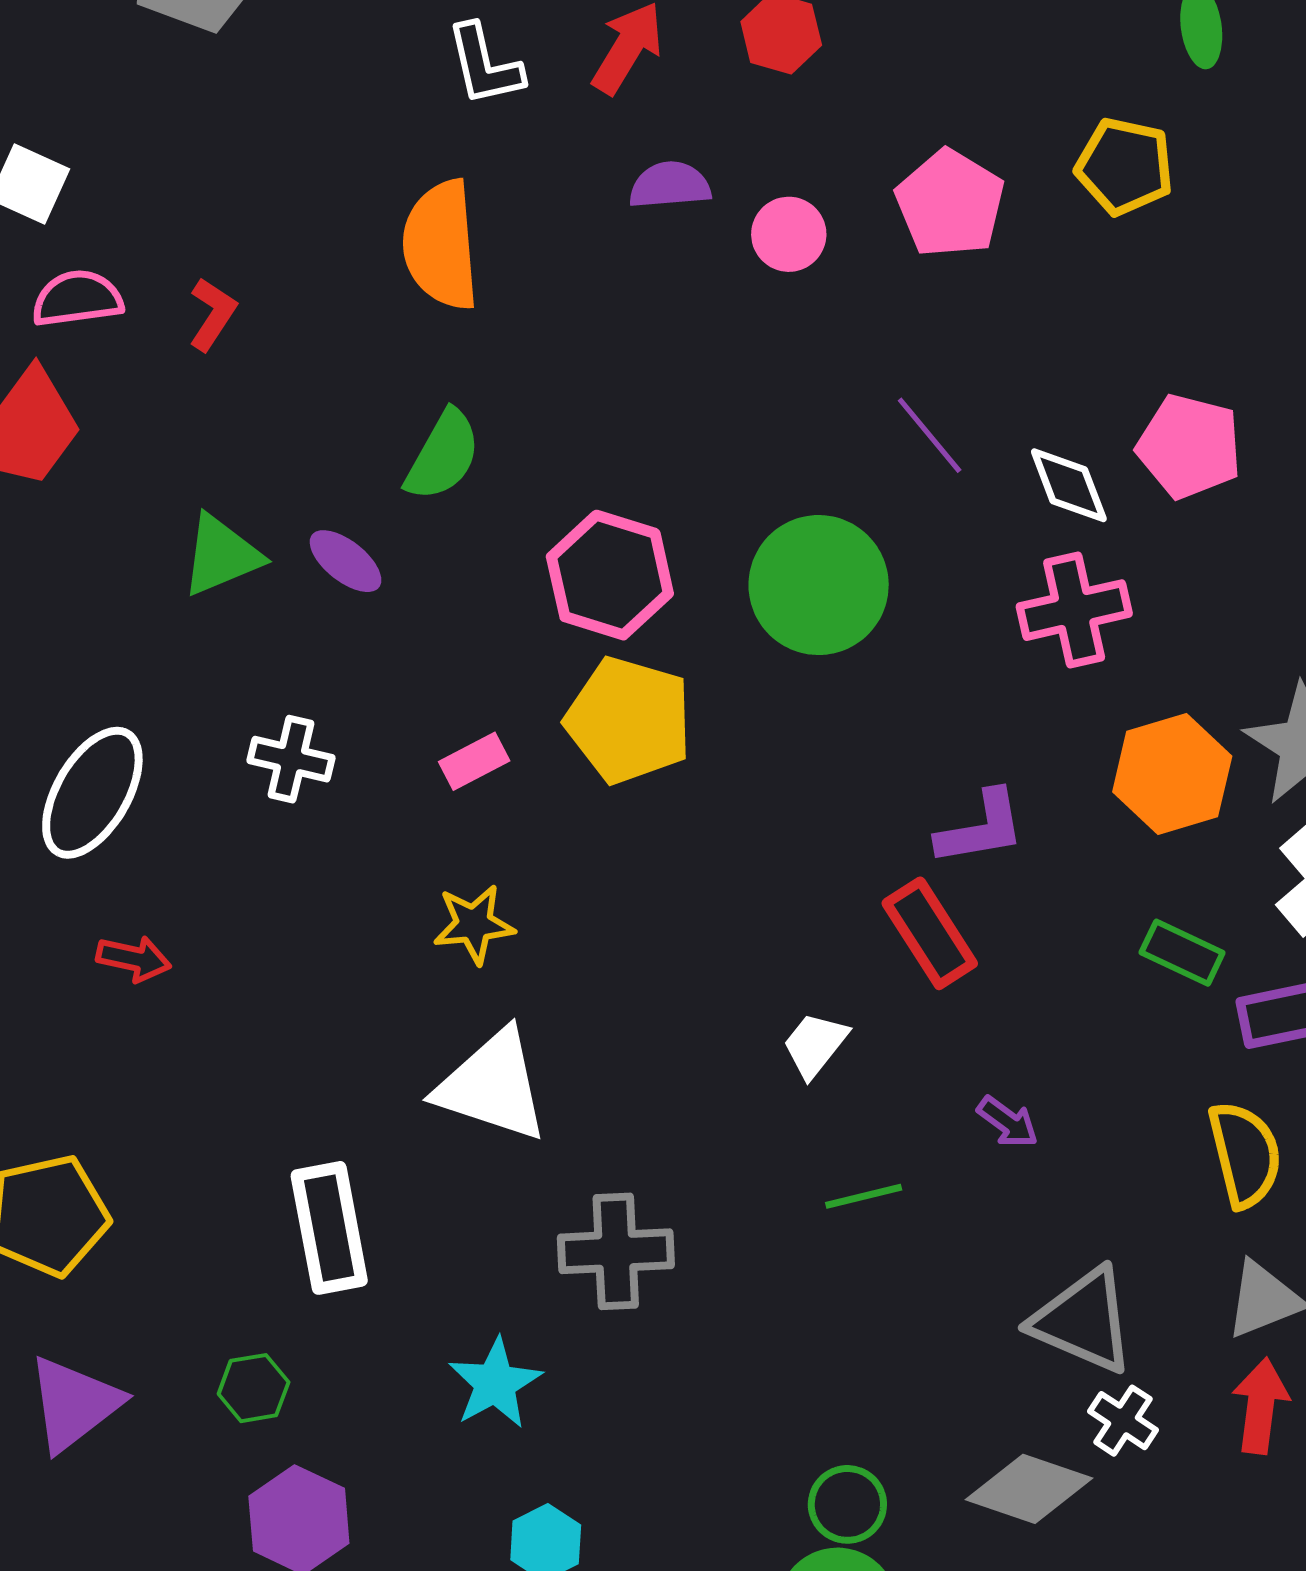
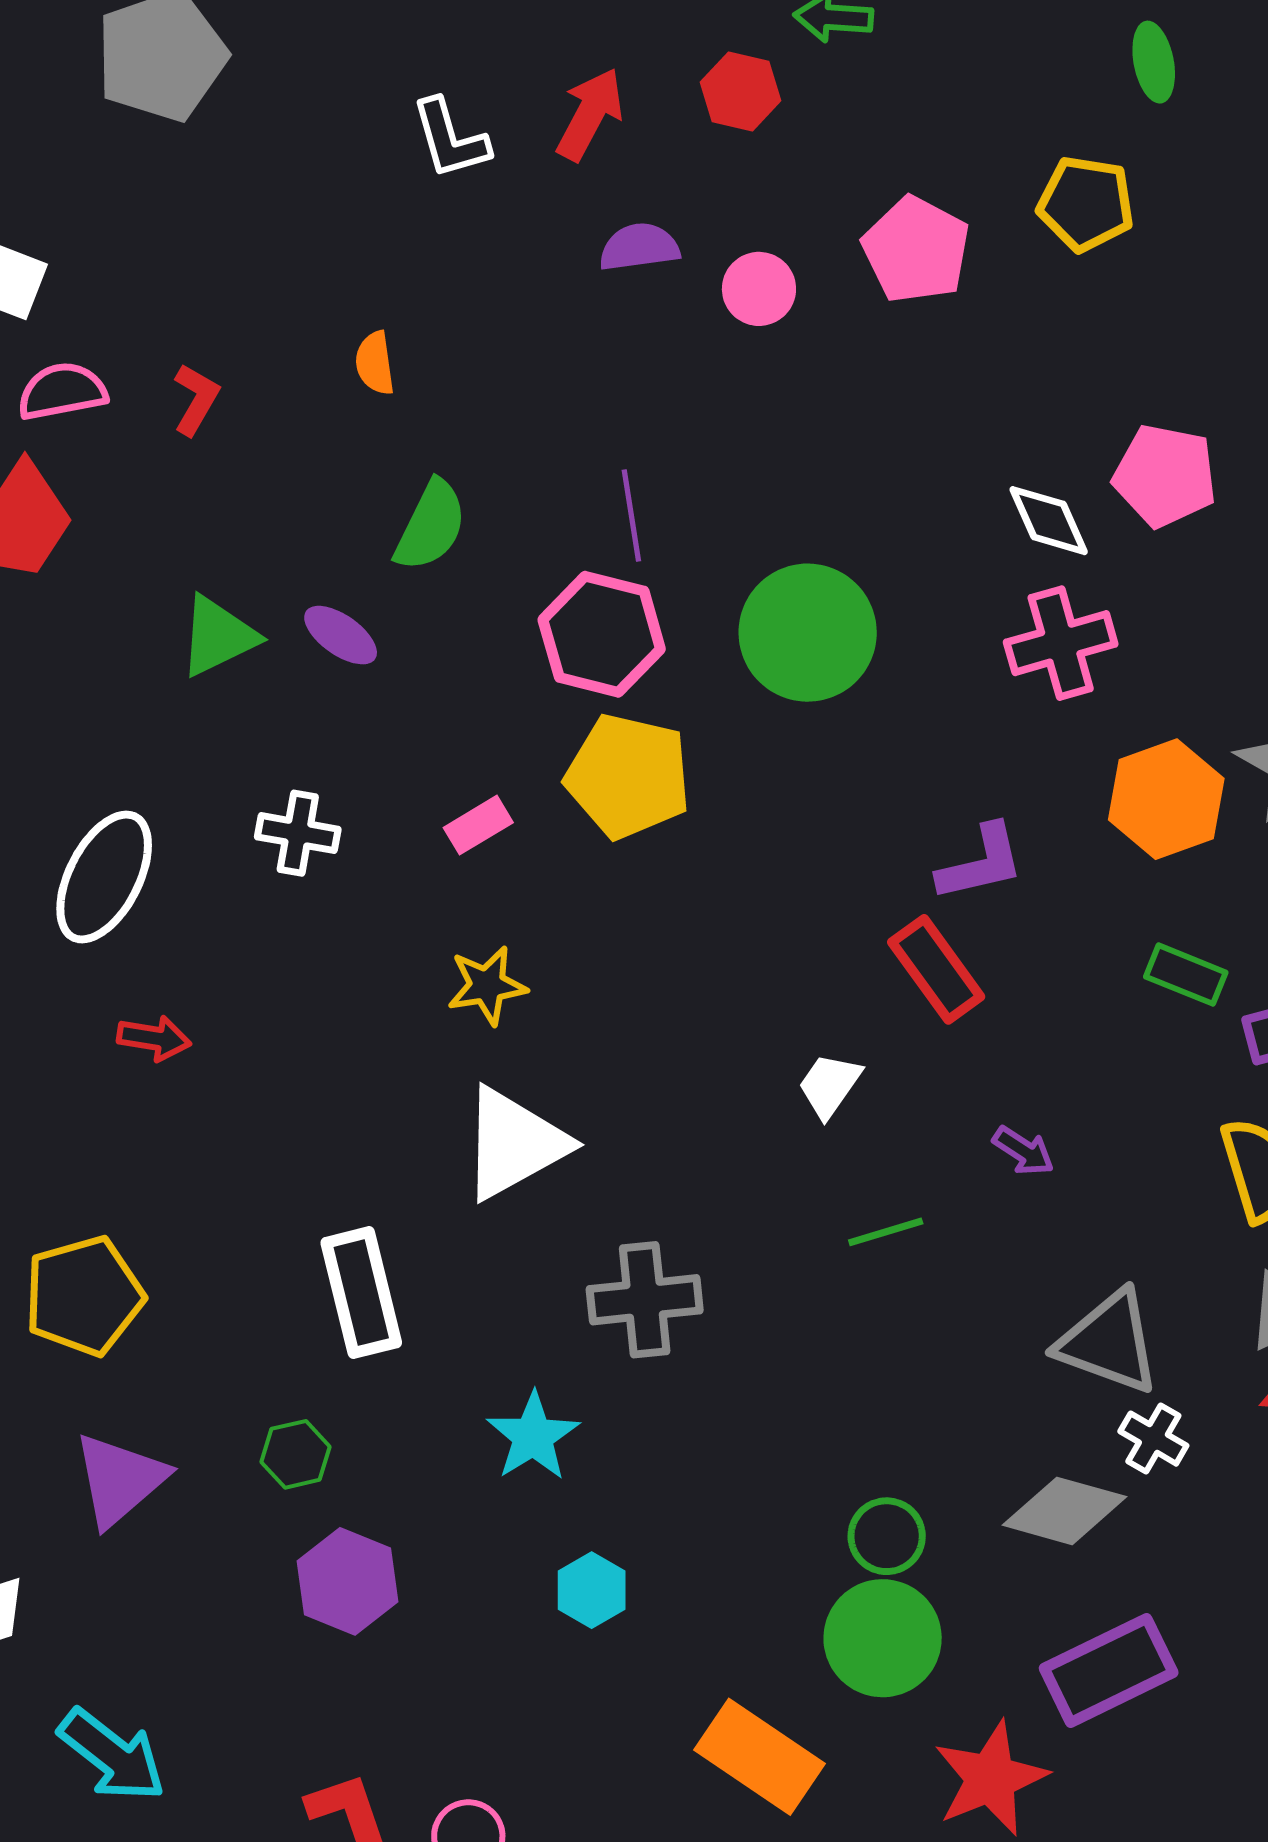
orange semicircle: (441, 245) -> (375, 363), moved, size x0.5
purple line: (930, 435) -> (631, 515), moved, turned 34
white triangle: (492, 1086) -> (514, 1144), turned -44

